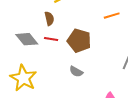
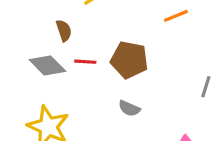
brown semicircle: (49, 19) -> (64, 31), moved

